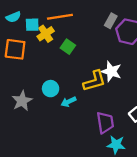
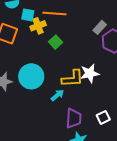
white star: (111, 71) -> (90, 73), turned 30
cyan circle: (51, 89) -> (31, 76), size x1.6
cyan arrow: (69, 102) -> (57, 95), moved, turned 152

